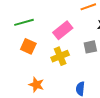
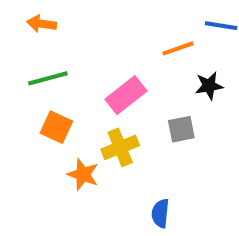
orange star: (36, 85) -> (83, 174), moved

